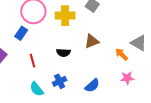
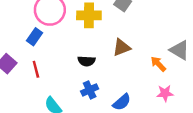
red line: (32, 61) -> (36, 69), moved
blue cross: (60, 81) -> (90, 90), moved

